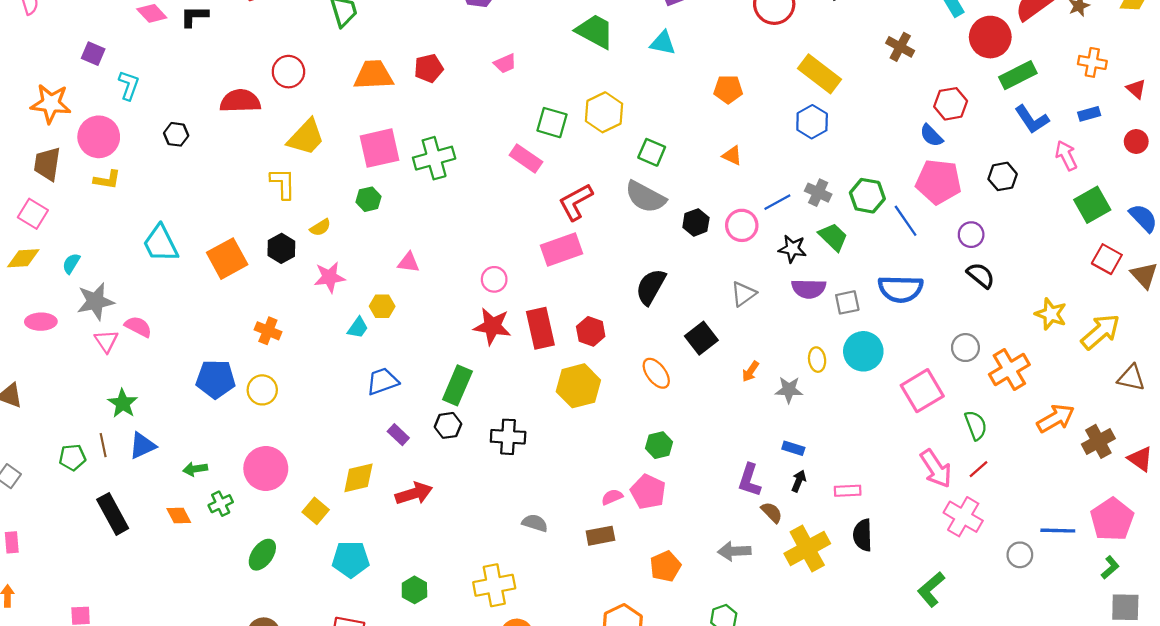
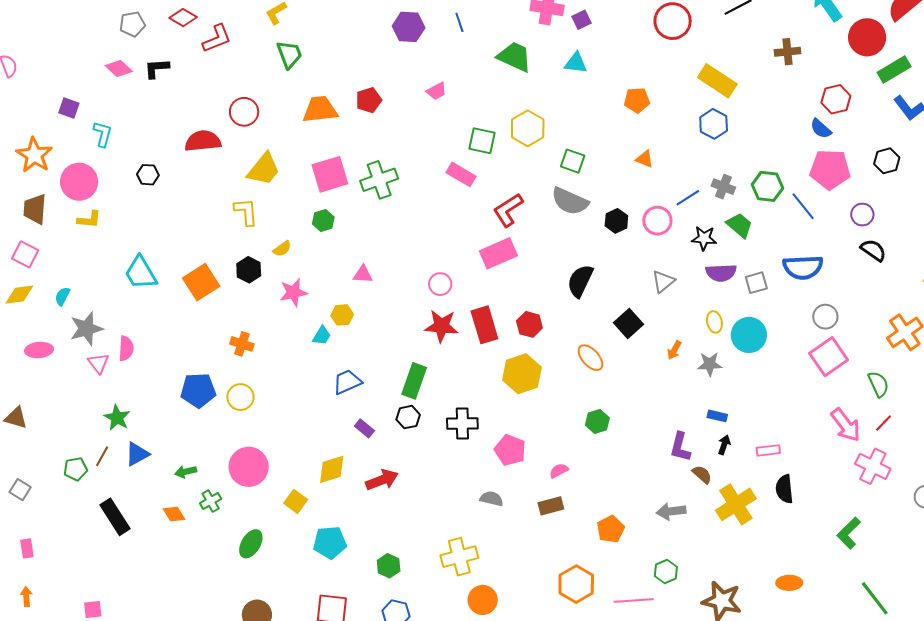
brown cross: (900, 47) -> (787, 52), turned -30
orange star: (51, 104) -> (34, 155), turned 30
pink semicircle: (138, 327) -> (126, 348), turned 70
gray circle: (965, 348) -> (825, 317), moved
cyan circle: (863, 351) -> (749, 335), moved
yellow ellipse: (817, 360) -> (714, 322), moved
brown line: (103, 445) -> (102, 456), turned 45
pink pentagon: (648, 492) -> (510, 450), moved

